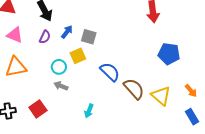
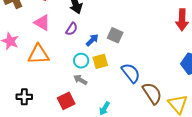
blue arrow: (67, 32) -> (92, 40), moved
yellow square: (78, 56) -> (100, 61), moved
red square: (38, 109) -> (66, 101), moved

